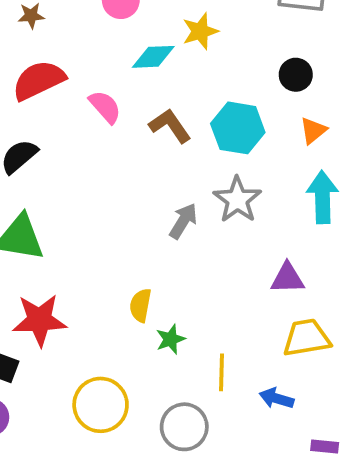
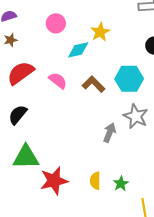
red star: (39, 320) -> (54, 181), moved
green star: (171, 339) -> (121, 184), moved

